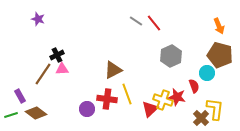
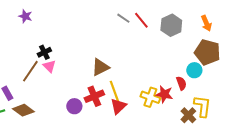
gray hexagon: (171, 56) -> (171, 25), moved
pink triangle: (62, 69) -> (49, 66), turned 48
red cross: (107, 99) -> (94, 96), turned -30
red triangle: (150, 109) -> (118, 106), moved

